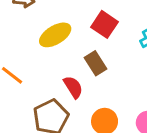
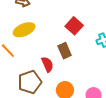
yellow ellipse: (55, 35) -> (24, 30), moved

